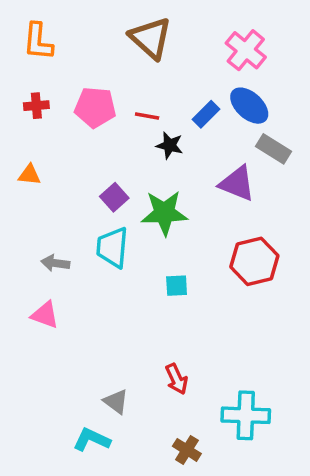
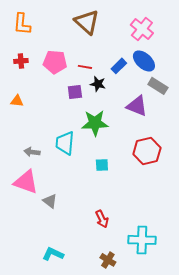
purple square: (114, 197) -> (75, 92), moved, turned 35
pink triangle: (45, 315) -> (26, 182), size x1.5
gray triangle: (116, 402) -> (50, 201), moved

